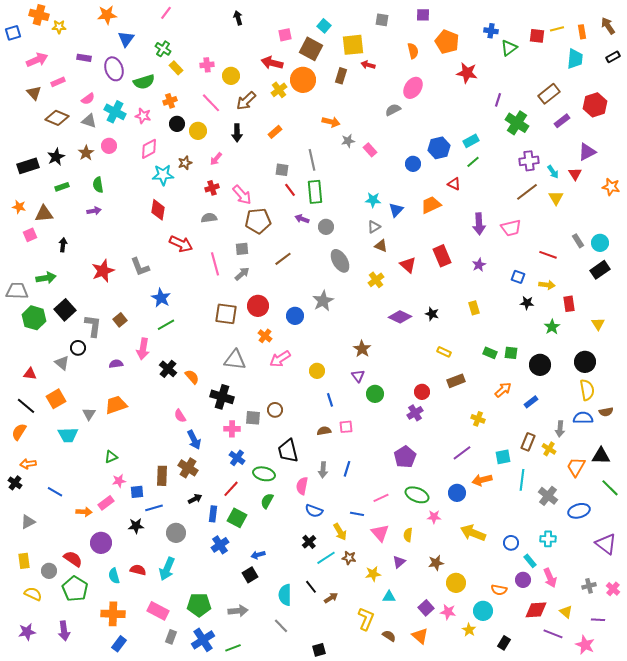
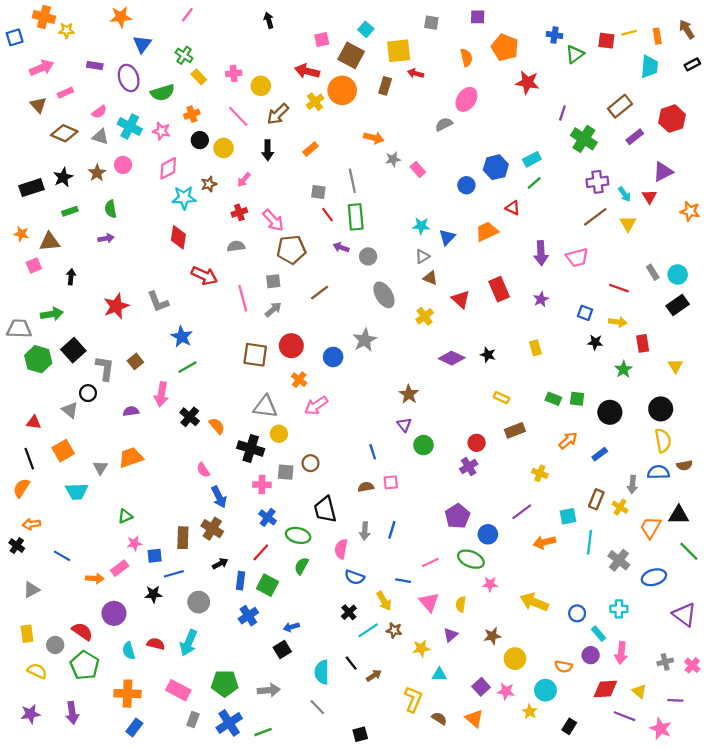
yellow circle: (317, 371) -> (279, 434), moved
black line: (26, 406) -> (29, 459), turned 30
blue circle: (457, 493) -> (488, 534), moved
pink arrow: (550, 578) -> (621, 653), turned 30

